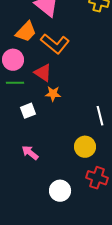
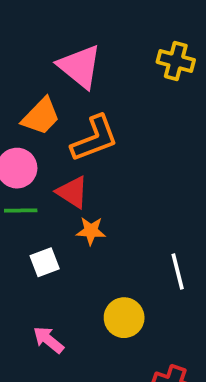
orange L-shape: (55, 44) -> (95, 139), turned -60
yellow circle: (85, 147) -> (124, 318), moved

